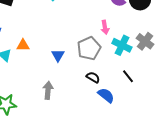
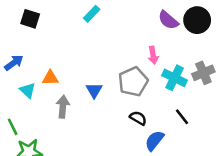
gray cross: (145, 41) -> (203, 73), turned 30
gray arrow: (48, 90) -> (63, 107), moved
blue semicircle: (106, 95) -> (154, 141), turned -90

